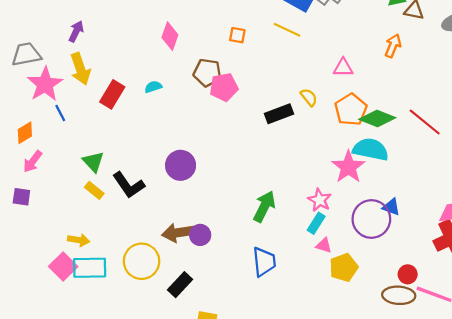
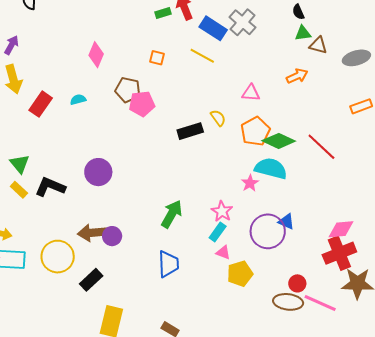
orange arrow: (393, 46) -> (297, 76), turned 40
pink star: (348, 167) -> (250, 183), size x0.6
black L-shape: (129, 185) -> (50, 187), turned 144

